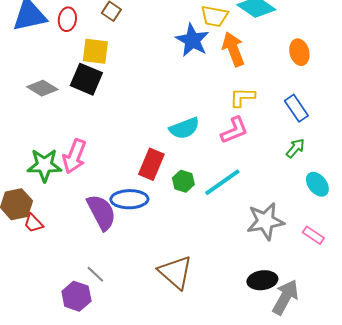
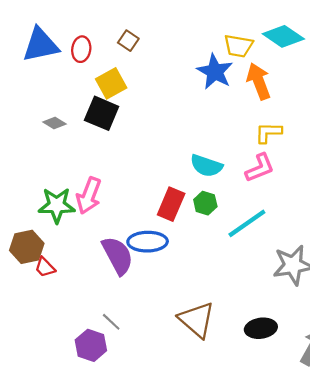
yellow square: (95, 51) -> (111, 83), turned -36
gray diamond: (42, 88) -> (55, 123), size x0.7
cyan semicircle: (184, 128) -> (206, 166), turned 40
green hexagon: (183, 181) -> (205, 203), moved
black ellipse: (262, 280) -> (261, 328), moved

